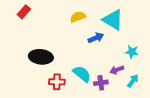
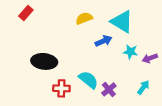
cyan star: (132, 52) -> (130, 52), moved
purple arrow: (117, 70) -> (150, 58), moved
purple cross: (101, 83) -> (109, 89), turned -32

